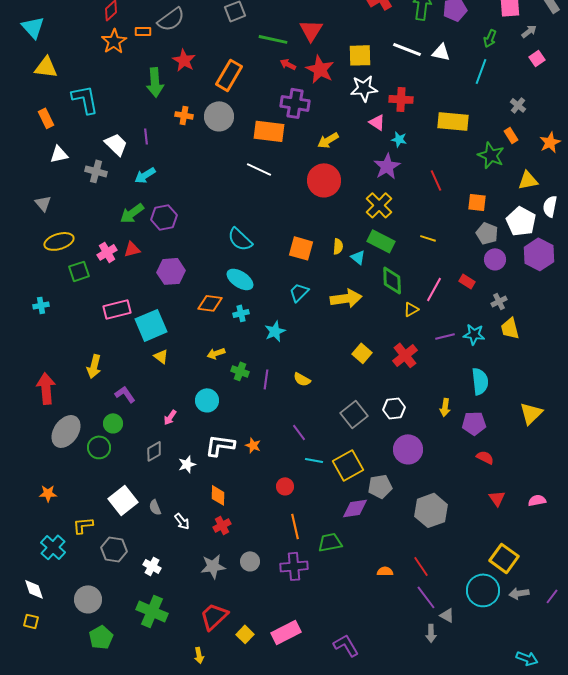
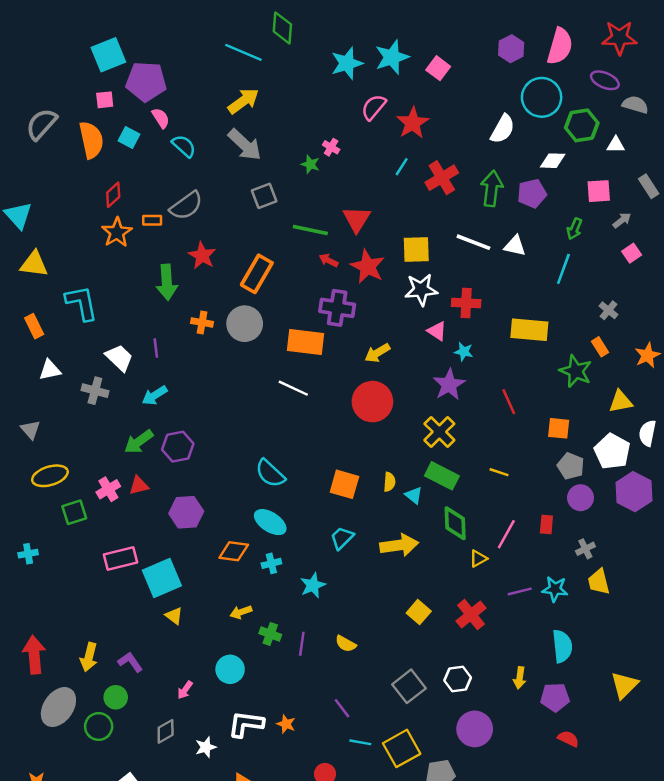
red rectangle: (467, 281) -> (546, 524), turned 63
yellow arrow: (94, 366) -> (89, 657), moved

